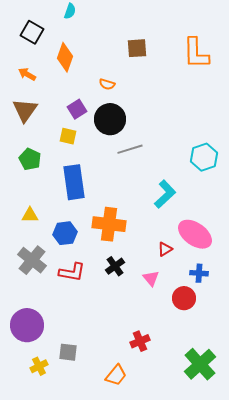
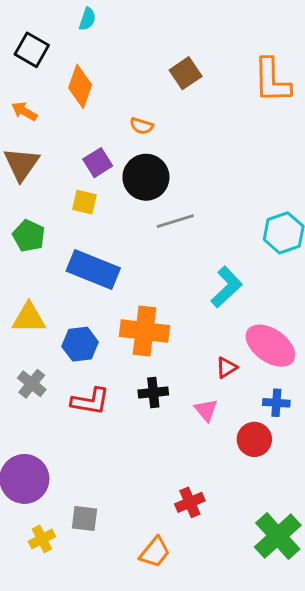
brown square: (137, 48) -> (186, 73), turned -30
blue rectangle: (74, 182) -> (93, 269), turned -60
yellow triangle: (30, 215) -> (29, 318), size x1.4
gray cross: (32, 260) -> (32, 384), size x0.7
black cross: (115, 266) -> (153, 393), turned 30

